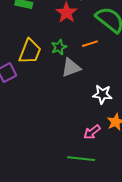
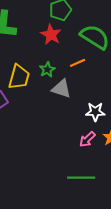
gray triangle: (71, 68) -> (61, 89), turned 45
pink arrow: (92, 132) -> (87, 139), moved

